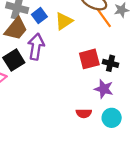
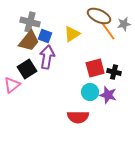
blue square: (39, 16) -> (45, 36), moved, turned -32
red semicircle: (84, 113) -> (78, 117), moved, size x1.5
cyan circle: (112, 118) -> (90, 92), moved

